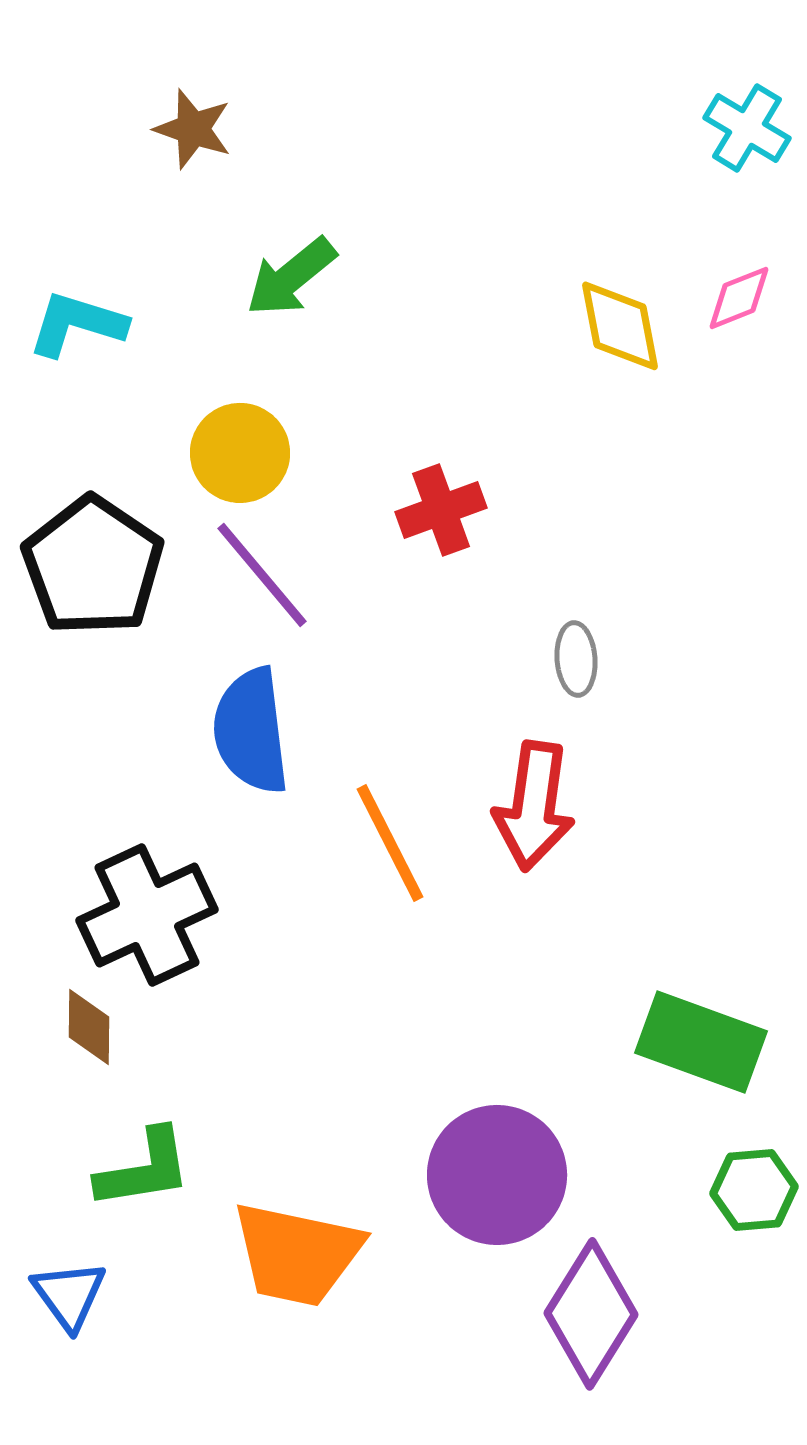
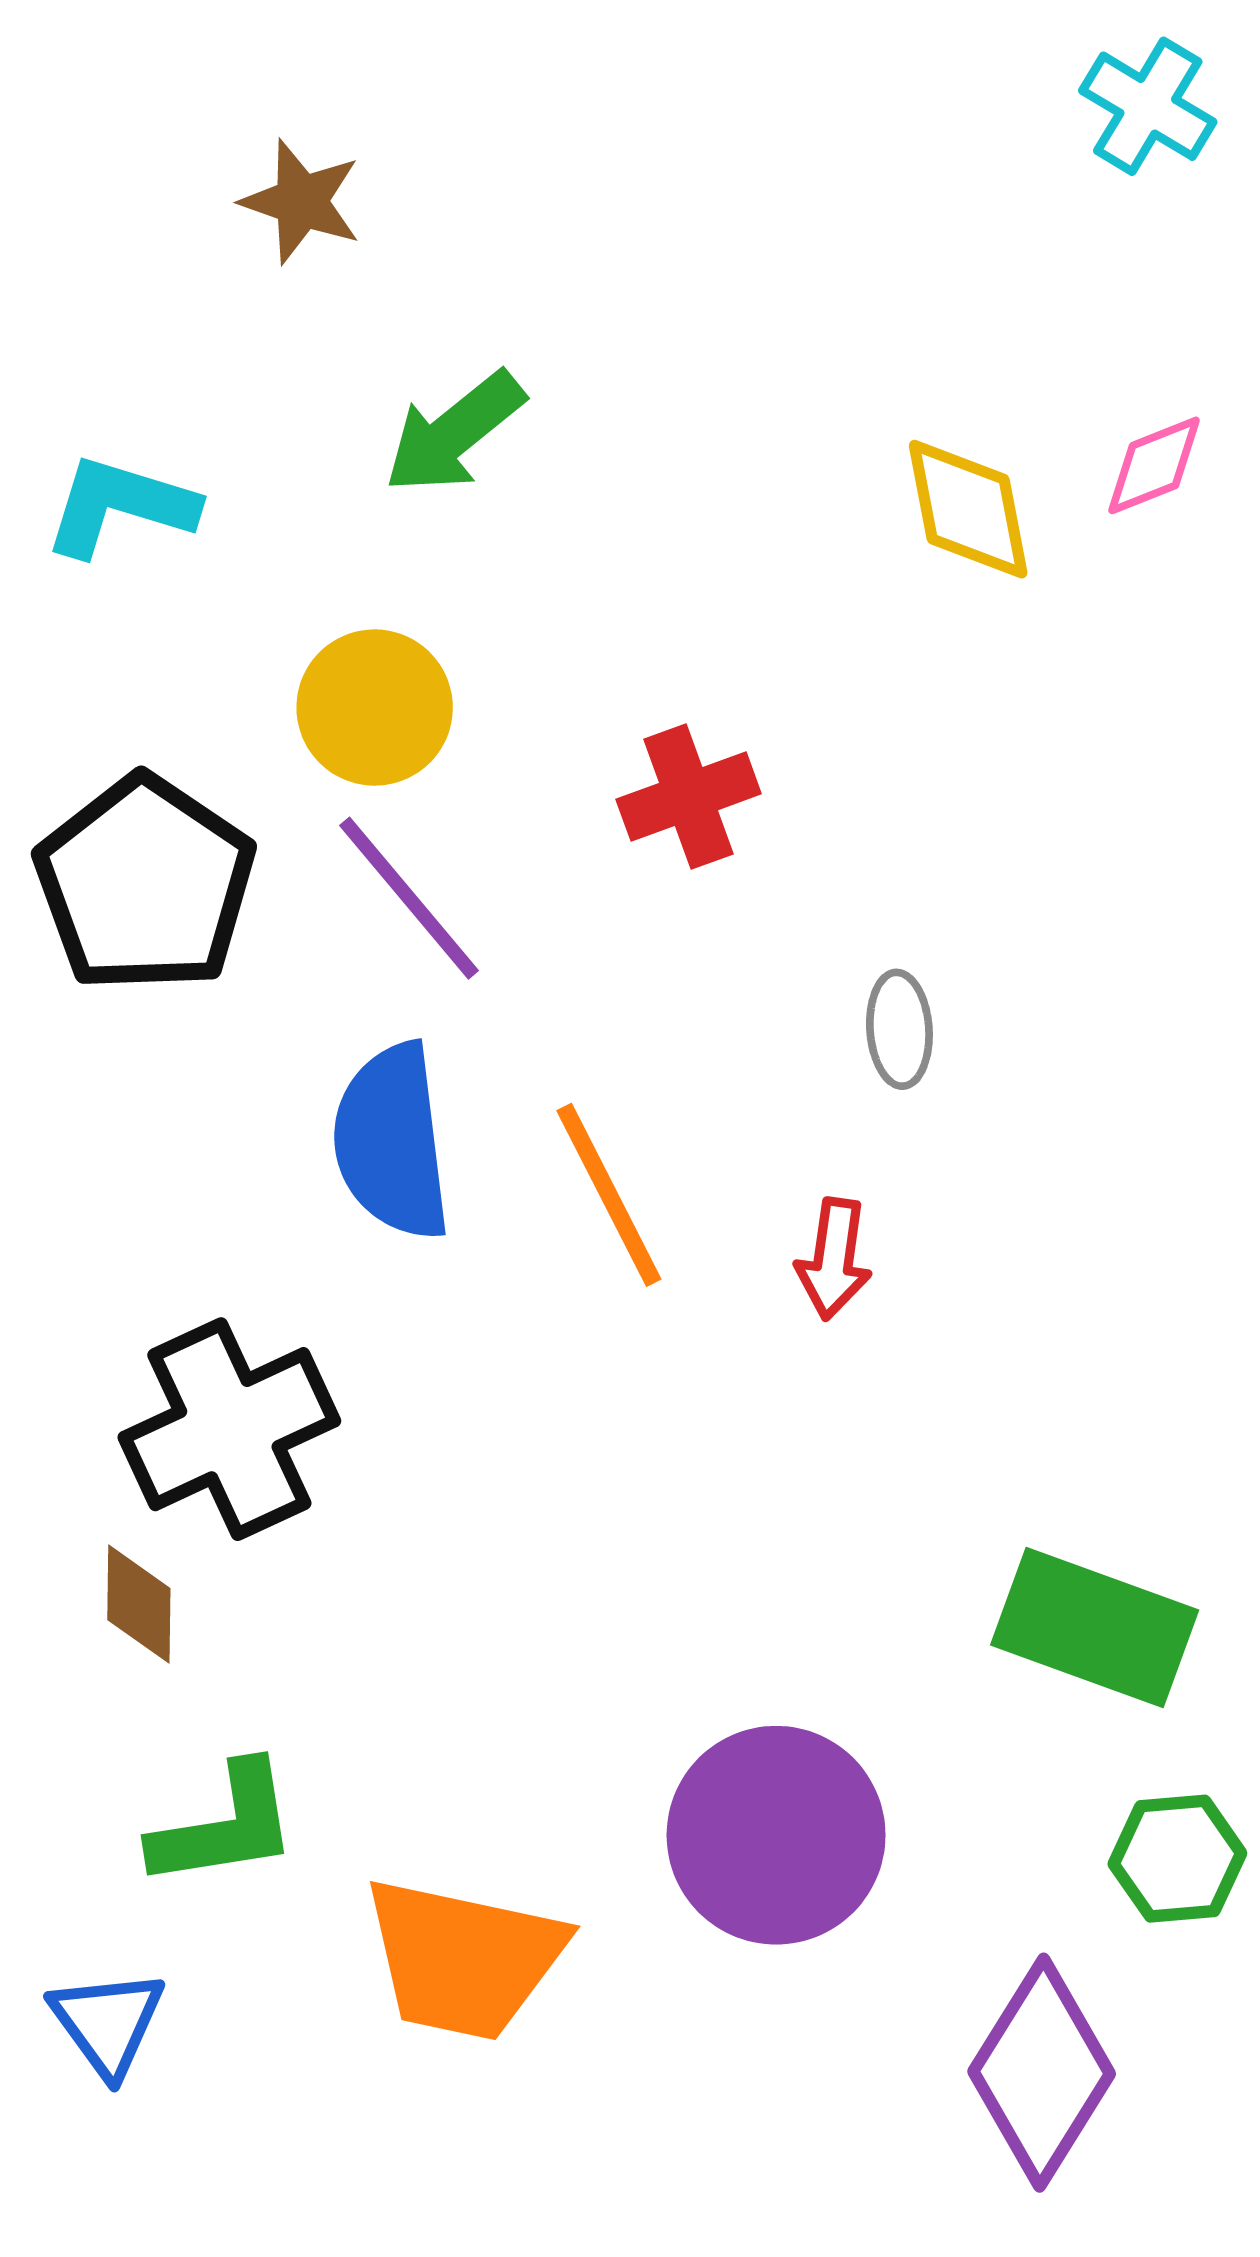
cyan cross: (747, 128) -> (1148, 106), moved
red arrow: (534, 806) -> (834, 1259), size x0.6
orange line: (390, 843) -> (609, 1195), moved
purple diamond: (591, 1314) -> (1042, 2073), moved

